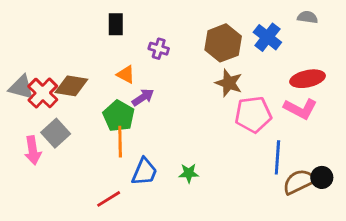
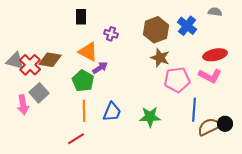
orange triangle: (126, 74) -> (88, 52), size x1.5
orange line: (120, 142) -> (84, 111), moved
blue trapezoid: (144, 172) -> (112, 112), moved
green star: (189, 173) -> (150, 117), moved, size x1.5

